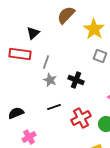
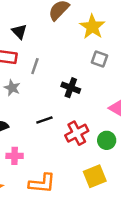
black triangle: (33, 33) -> (19, 31), turned -32
gray star: (50, 80) -> (12, 88), moved
pink cross: (29, 137) -> (15, 156), turned 32

